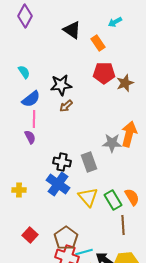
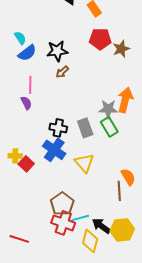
blue semicircle: (31, 99) -> (27, 53), moved
orange semicircle: (132, 197) -> (128, 177), moved
green rectangle: (113, 200) -> (109, 127), moved
red square: (30, 235) -> (26, 164), moved

